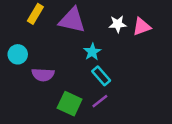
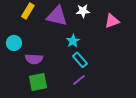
white star: (118, 24) -> (83, 11), moved
green square: (70, 104) -> (38, 82), moved, turned -36

